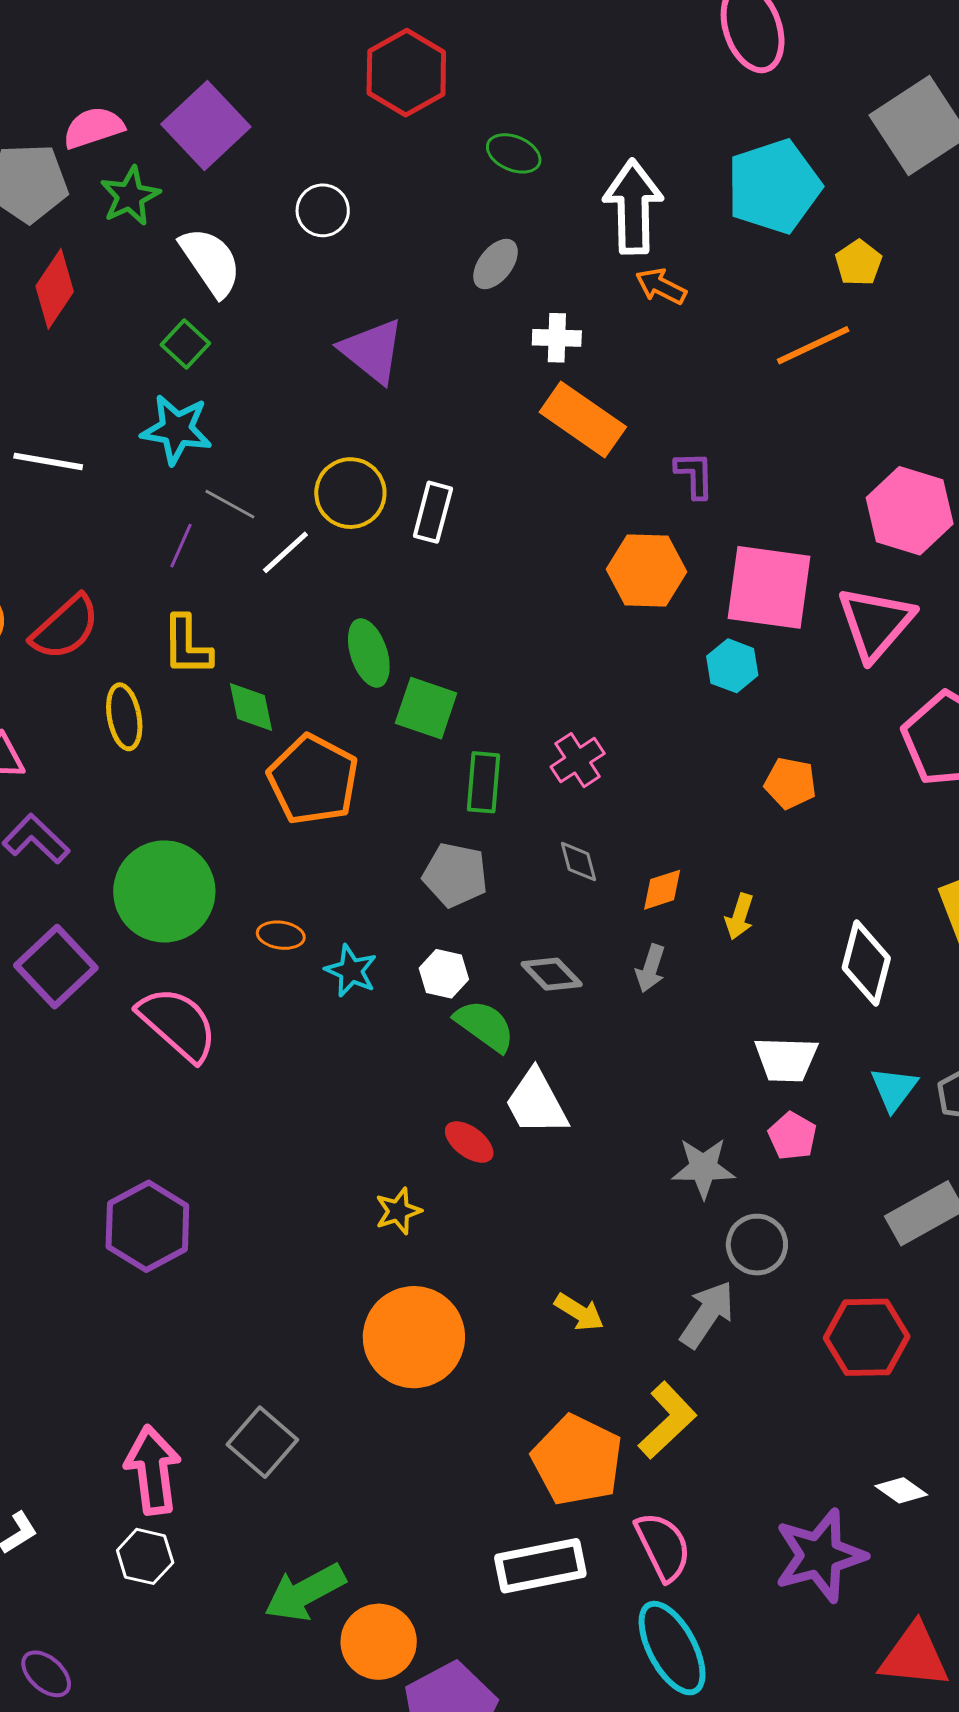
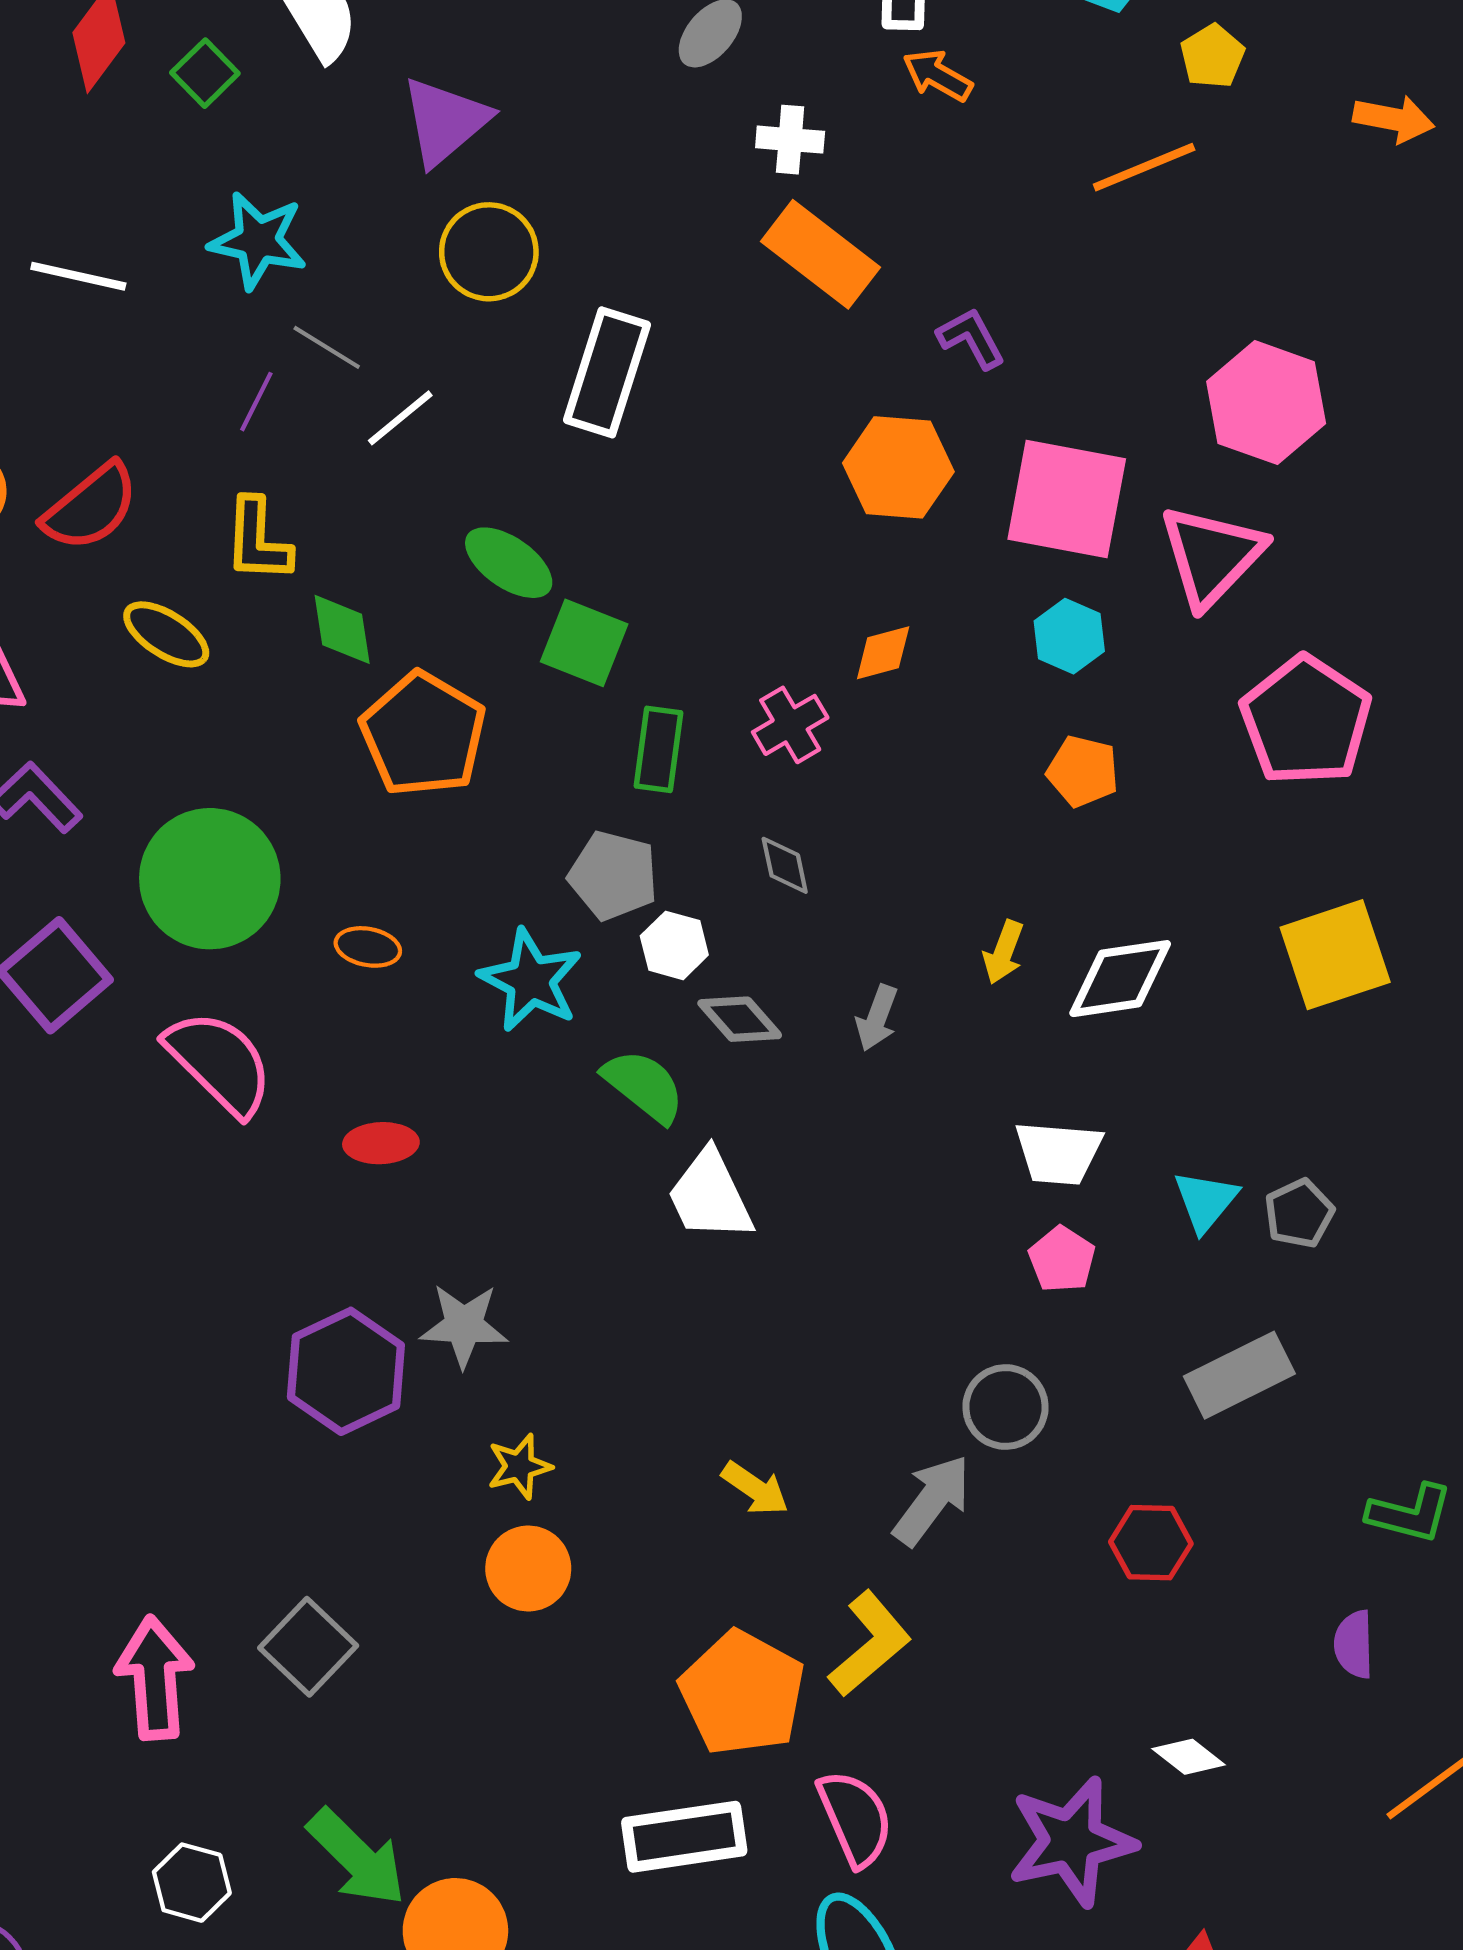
green square: (185, 344) -> (205, 73), moved
purple triangle: (372, 351) -> (445, 121), moved, turned 38
purple L-shape: (694, 475) -> (971, 338), turned -30
yellow circle: (350, 493) -> (489, 252), moved
white rectangle: (433, 512) -> (607, 372), size x1.5
green ellipse: (369, 653) -> (509, 563), turned -40
cyan hexagon: (732, 666) -> (1069, 636), moved
yellow ellipse: (124, 717) -> (166, 634), turned -50
orange diamond: (662, 890) -> (883, 653), moved
white diamond: (866, 963) -> (1120, 979), moved, turned 64
cyan star: (351, 971) -> (531, 980), moved, size x1.4
white hexagon: (444, 974) -> (674, 945), moved
red ellipse: (469, 1142) -> (381, 1143), moved, turned -42
gray star: (703, 1168) -> (464, 1325), moved
yellow star: (398, 1211) -> (519, 1466), moved
purple hexagon: (147, 1226) -> (346, 1371), moved
orange circle: (414, 1337) -> (528, 1569), moved, size x0.6
red hexagon: (867, 1337) -> (1151, 1543), size x0.7
white hexagon: (145, 1556) -> (192, 1883), moved
green arrow: (305, 1592) -> (357, 1858), turned -110

